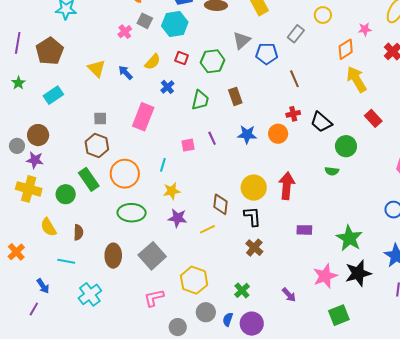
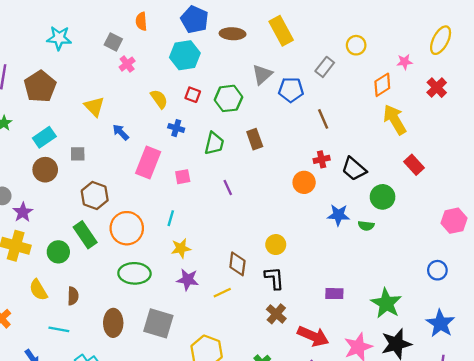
gray square: (145, 21) -> (113, 42), moved
yellow semicircle: (153, 62) -> (159, 99), turned -78
blue arrow: (125, 73) -> (121, 132), moved
blue cross: (167, 87) -> (176, 128), turned -32
gray square: (100, 118) -> (78, 154), moved
blue star: (247, 134) -> (338, 215), moved
brown circle: (38, 135) -> (45, 170), moved
pink square: (188, 145) -> (183, 177), moved
purple star: (35, 160) -> (23, 212), turned 30
red arrow: (287, 186) -> (313, 336), moved, turned 108
yellow circle: (254, 188) -> (276, 245), size x0.7
gray square: (152, 256) -> (158, 323), turned -32

